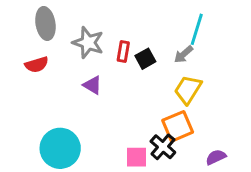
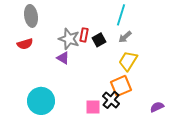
cyan line: (197, 29) -> (121, 15), moved
gray star: (88, 43) -> (69, 39), moved
purple semicircle: (216, 157) -> (157, 107), moved

